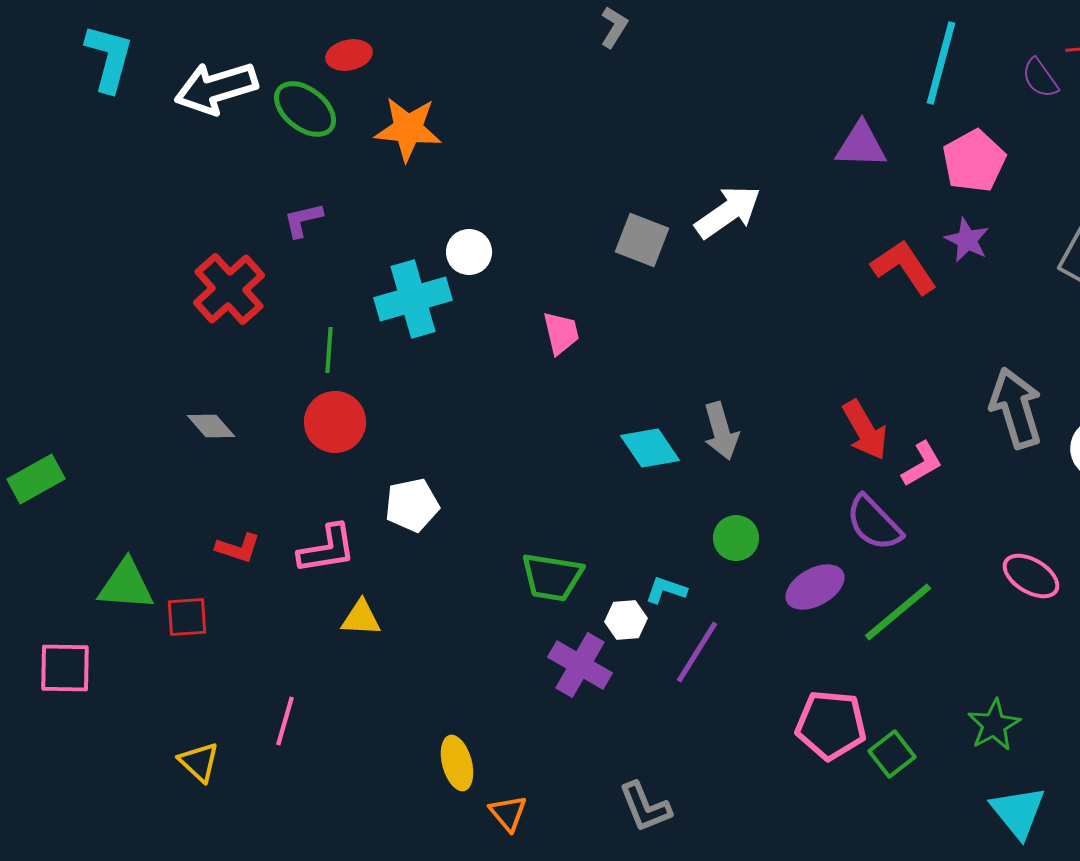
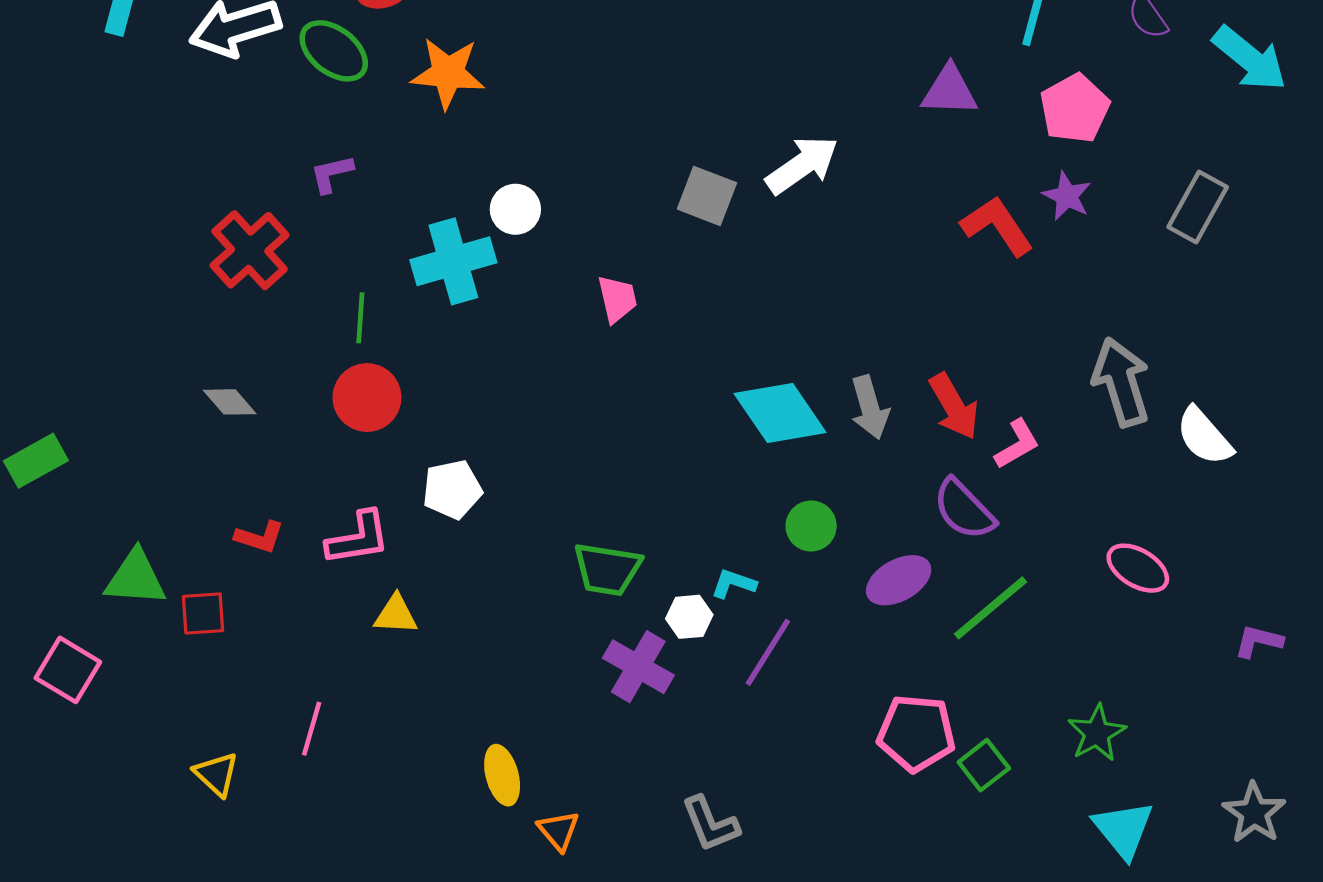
gray arrow: (721, 431) -> (870, 407), moved
cyan diamond: (650, 448) -> (780, 413), moved, size x1.4
pink square: (65, 668) -> (68, 670), turned 30

